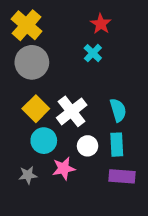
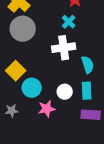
yellow square: (36, 109) -> (16, 71), moved
white cross: (72, 111) -> (64, 48), moved, turned 30
gray star: (28, 175) -> (12, 111), moved

